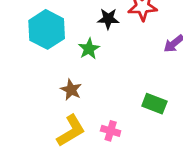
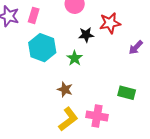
pink cross: (111, 131) -> (97, 116), size x1.5

